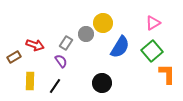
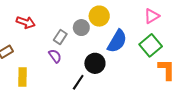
red arrow: (35, 45) -> (26, 22), moved
black circle: (102, 83) -> (95, 63), moved
black line: (55, 86) -> (78, 82), moved

